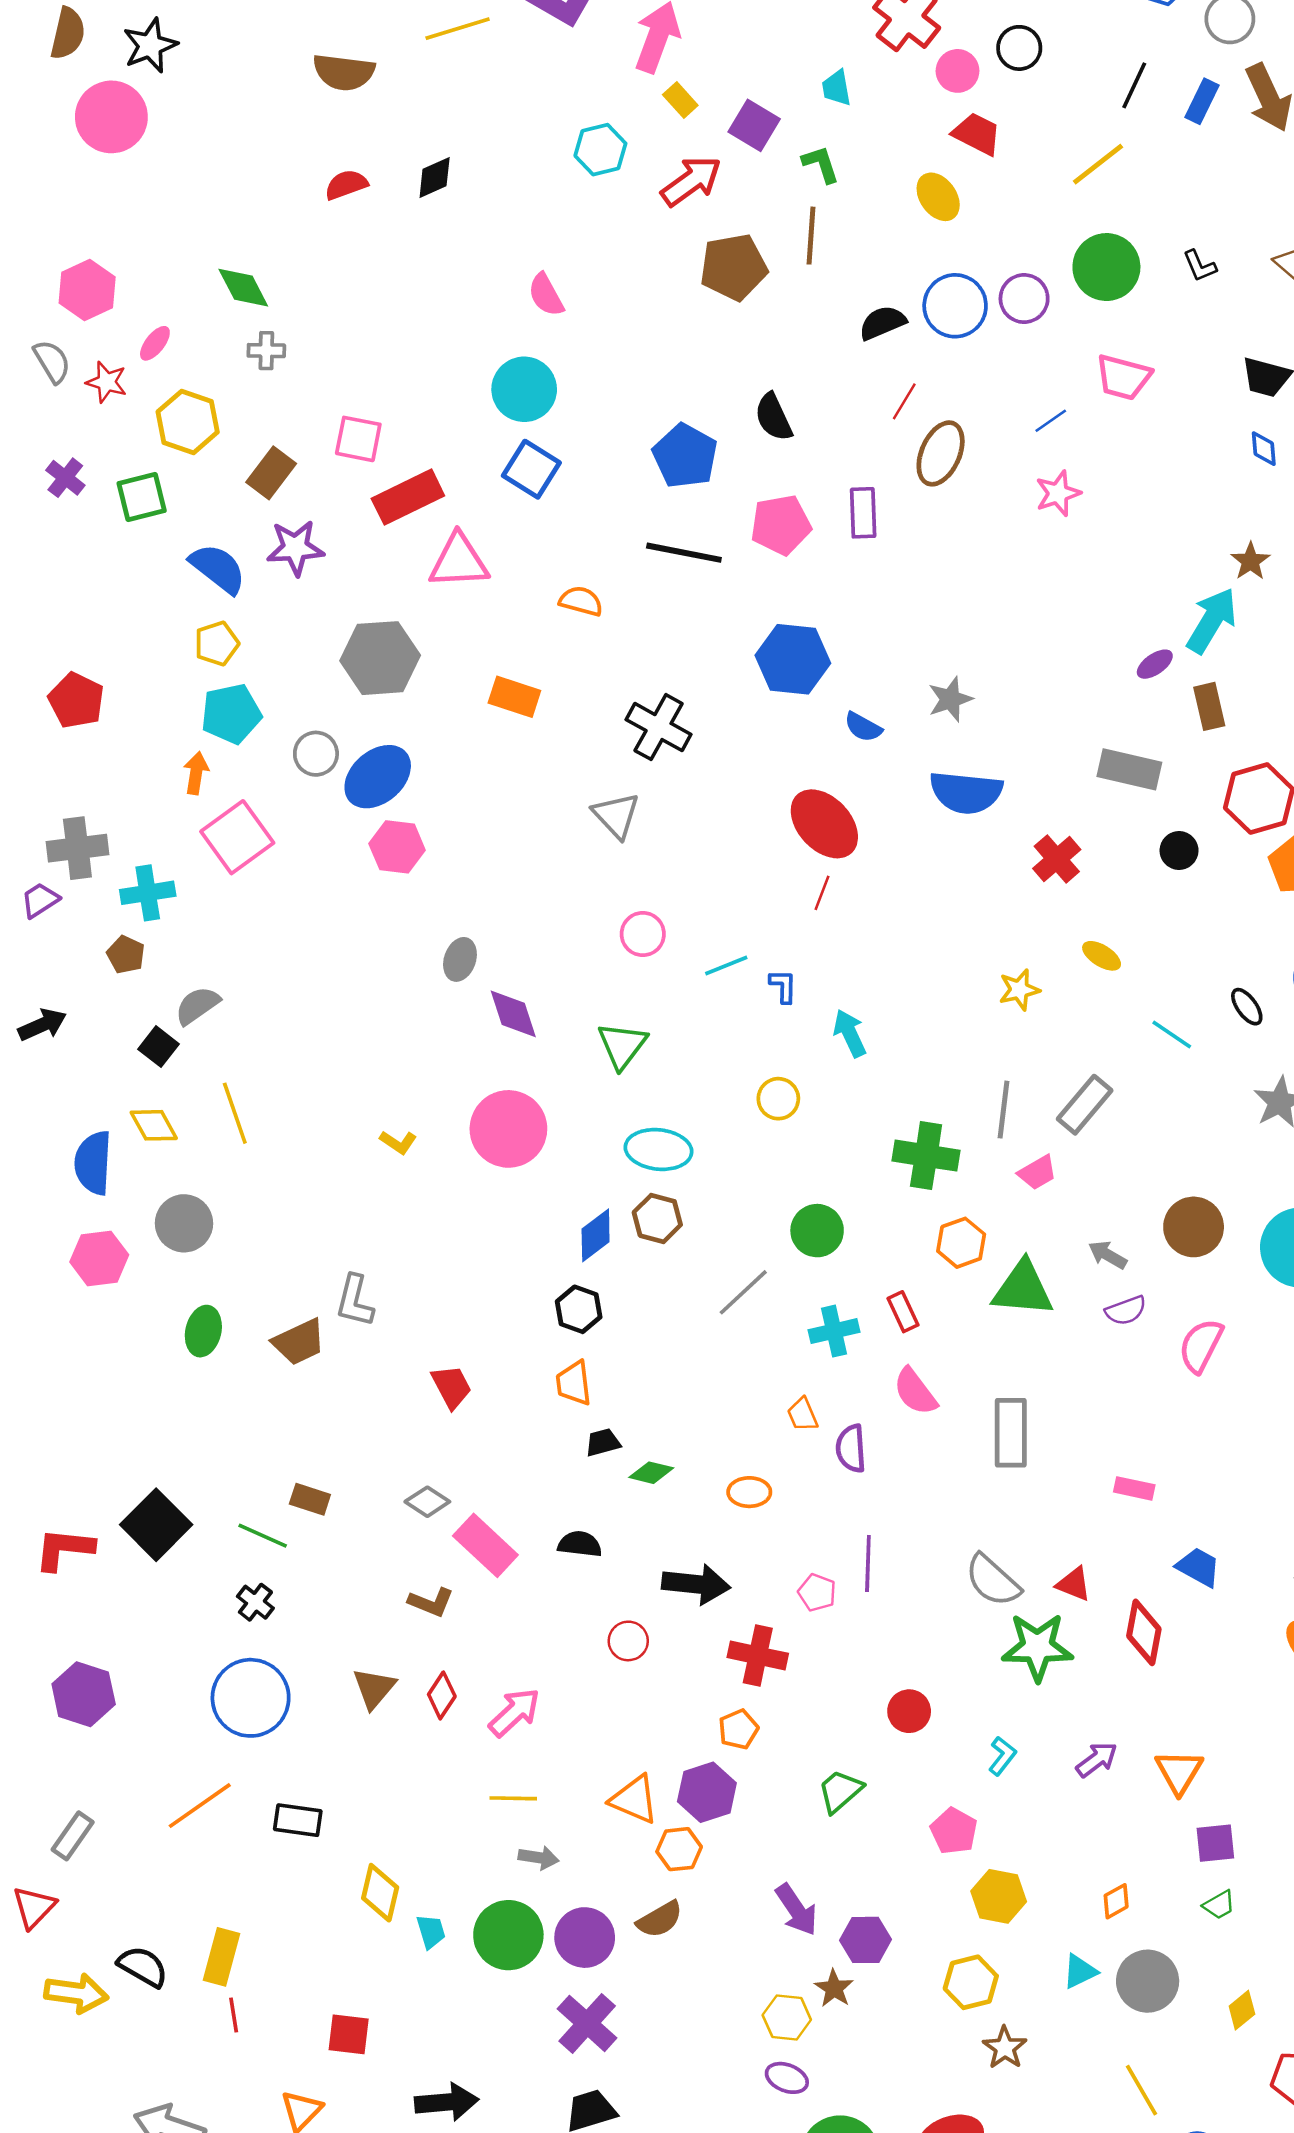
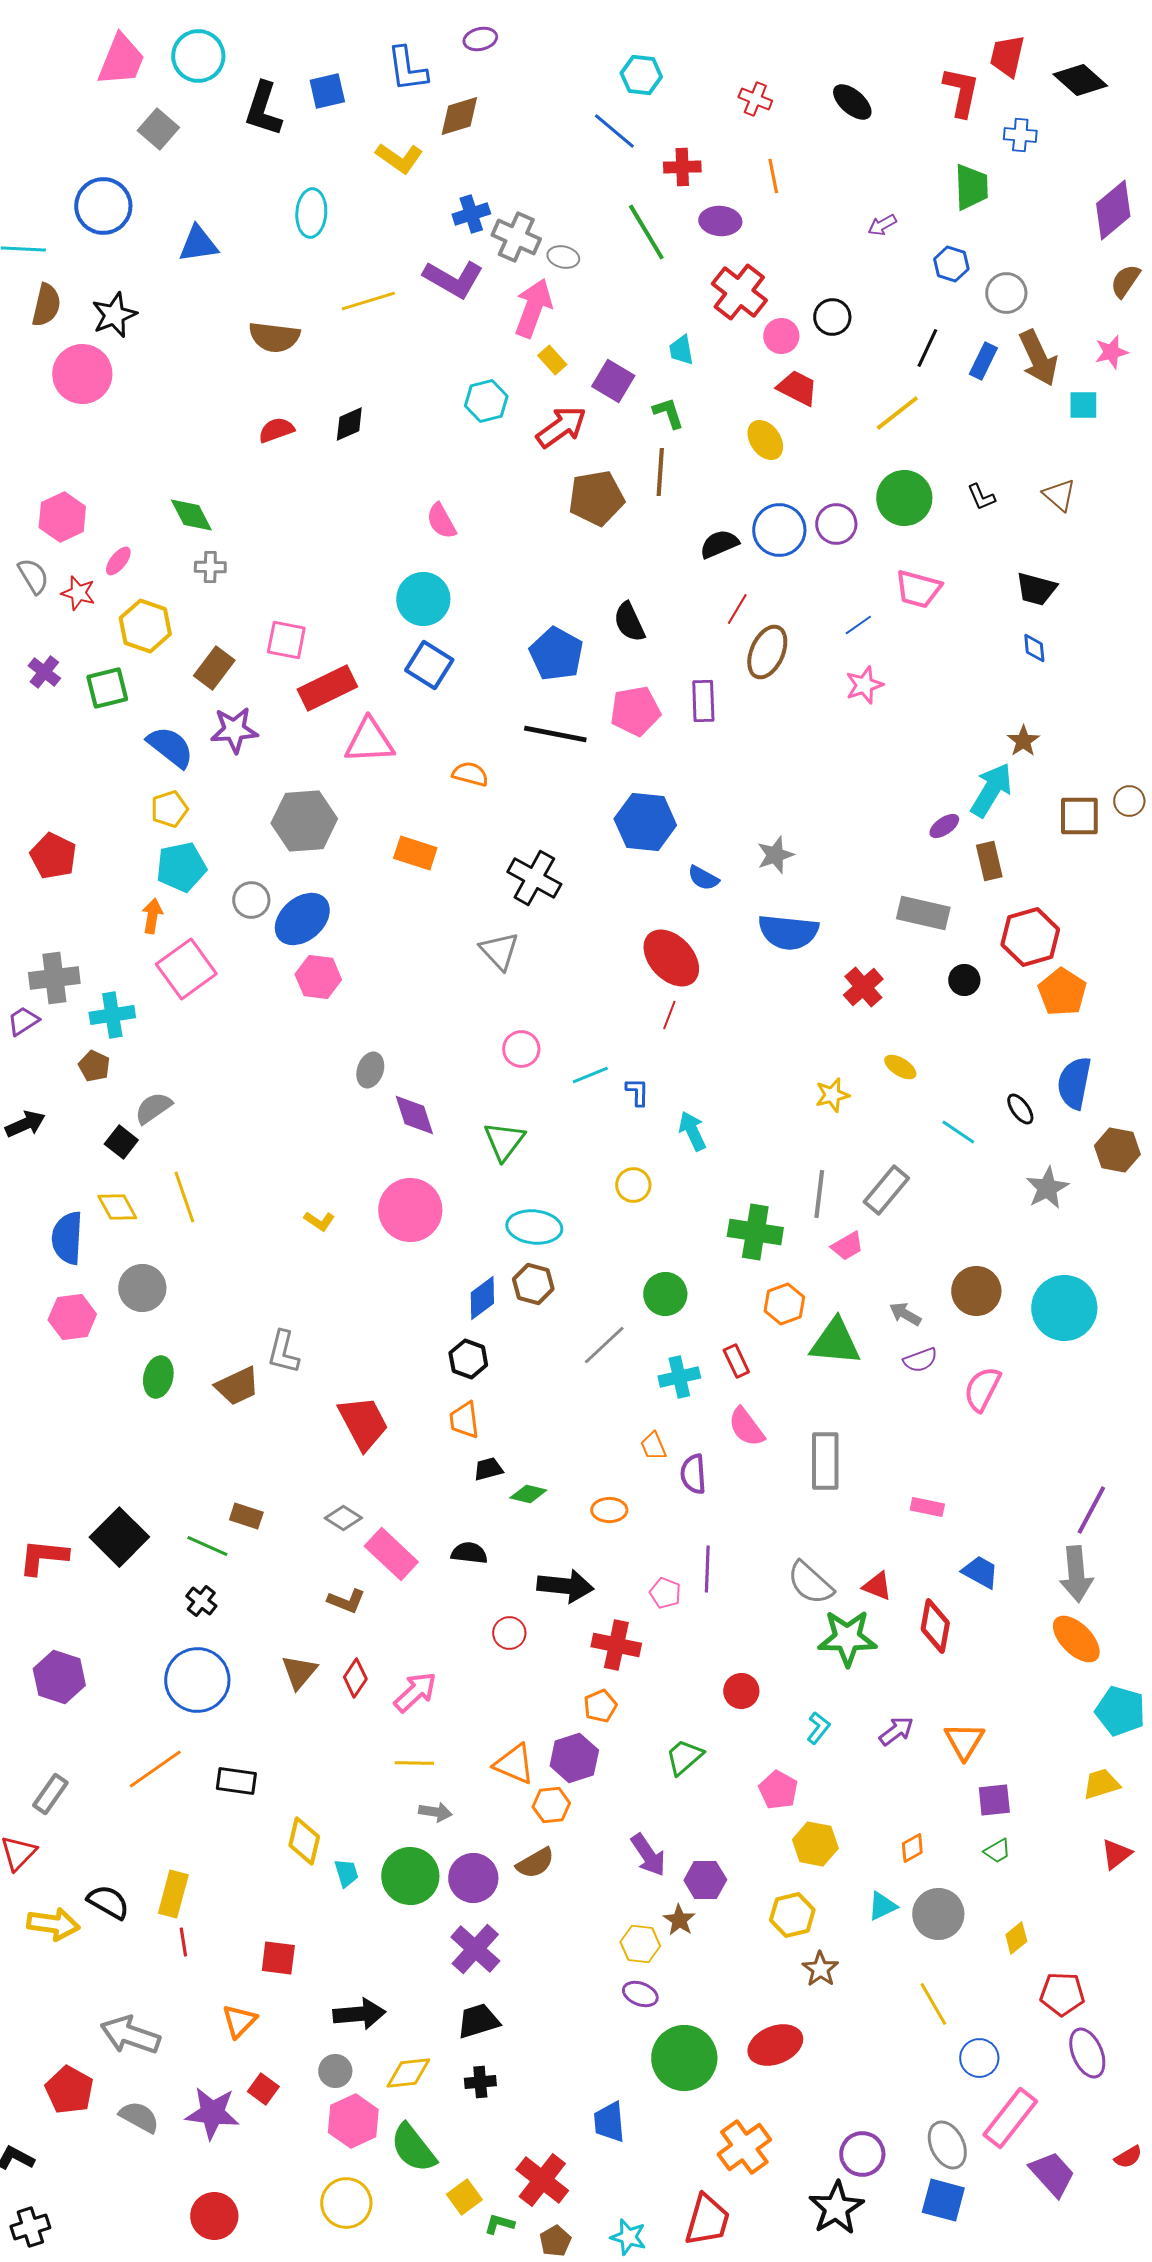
red trapezoid: (452, 1387) -> (363, 1423), size x1.5

